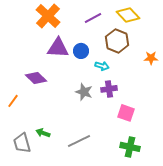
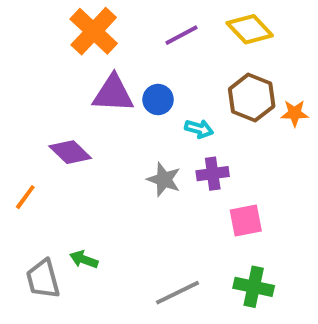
brown hexagon: (117, 41) -> (252, 98), moved
pink square: (126, 113) -> (246, 220), turned -30
gray line: (79, 141) -> (178, 293), moved

